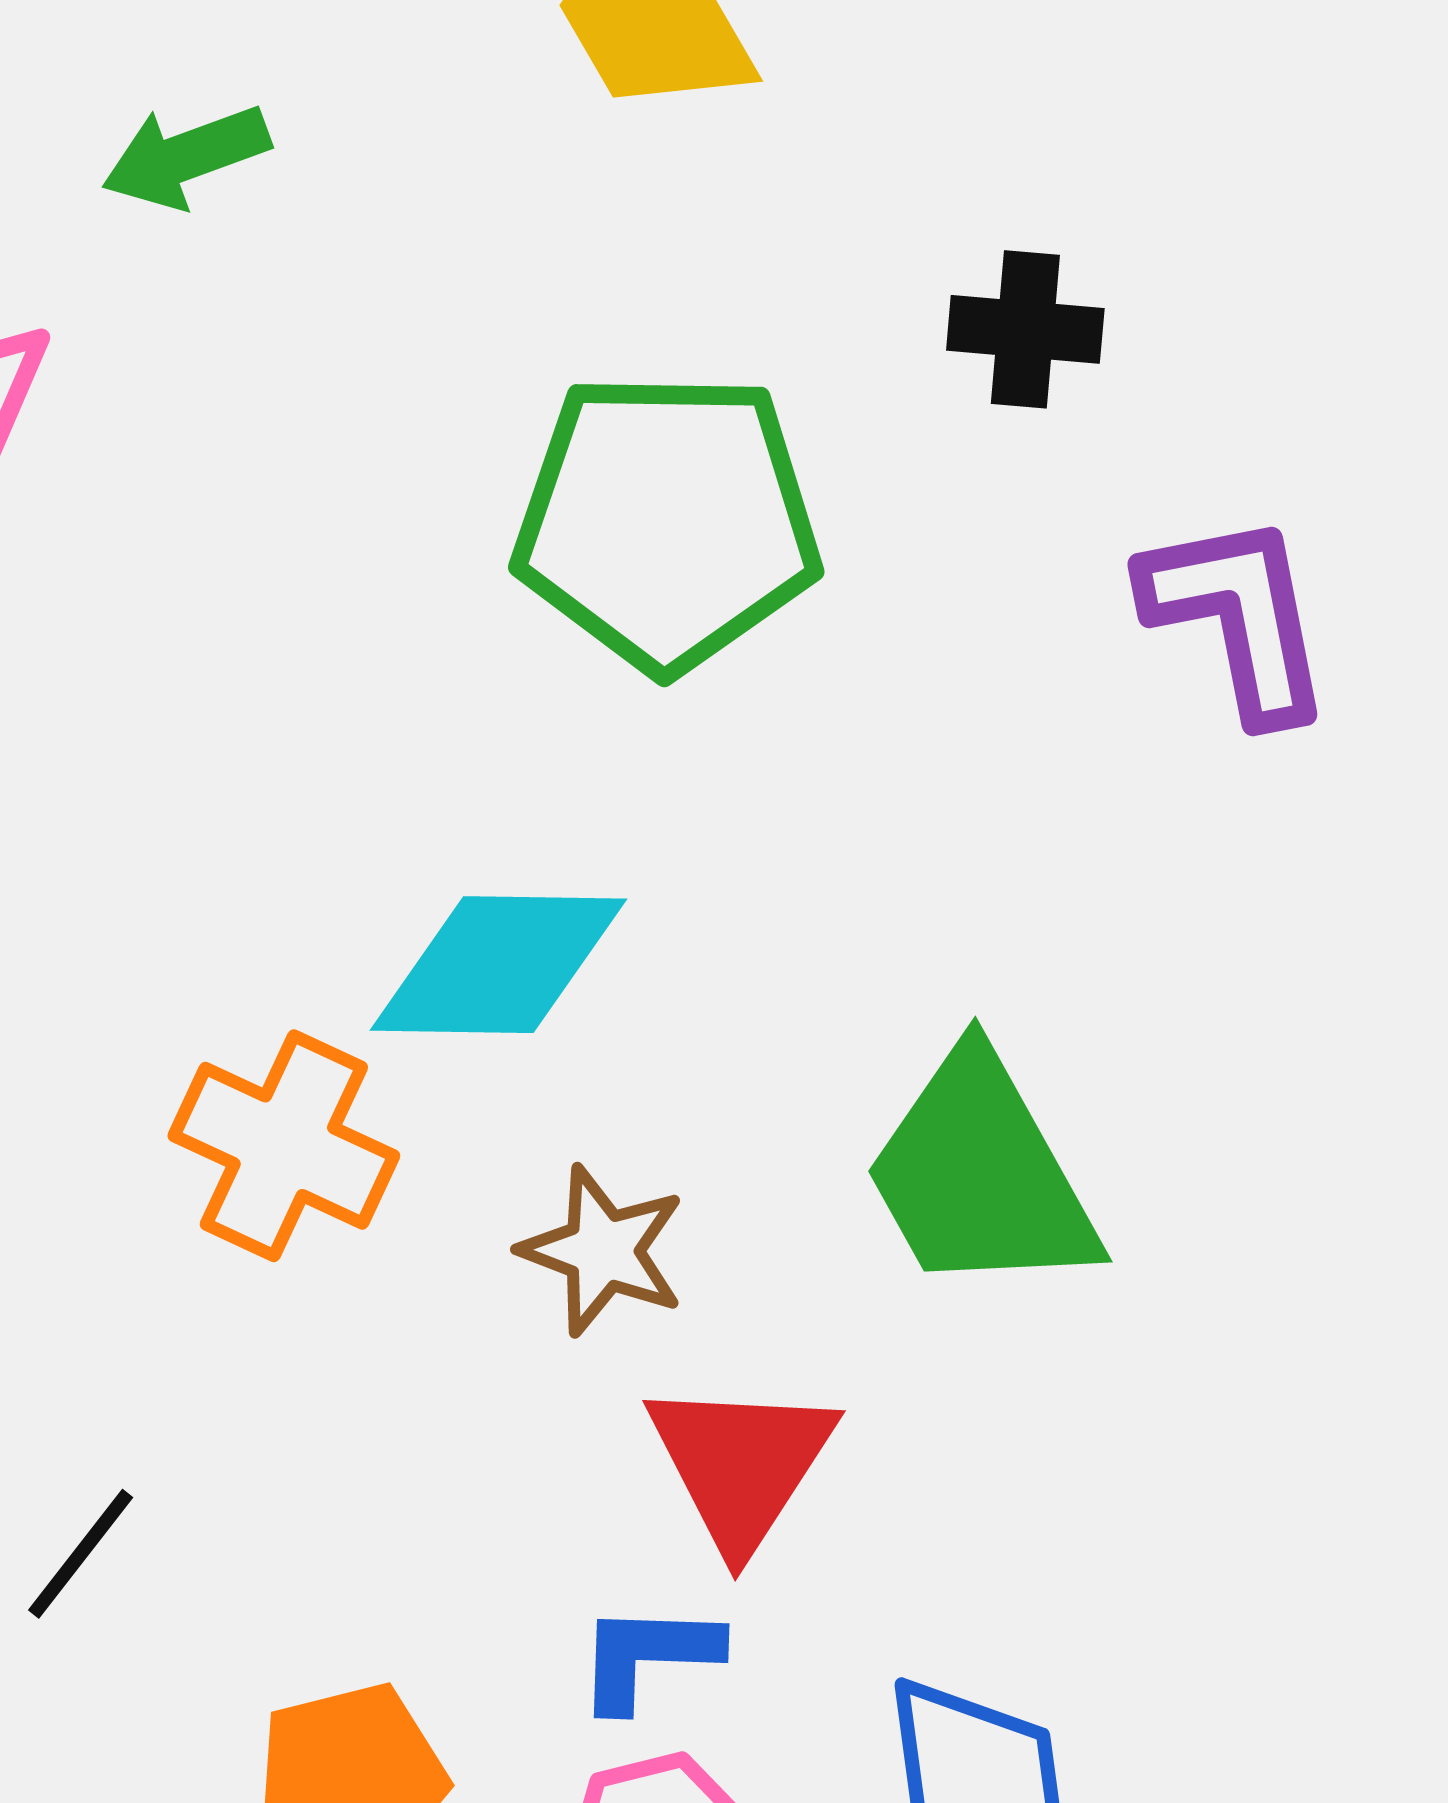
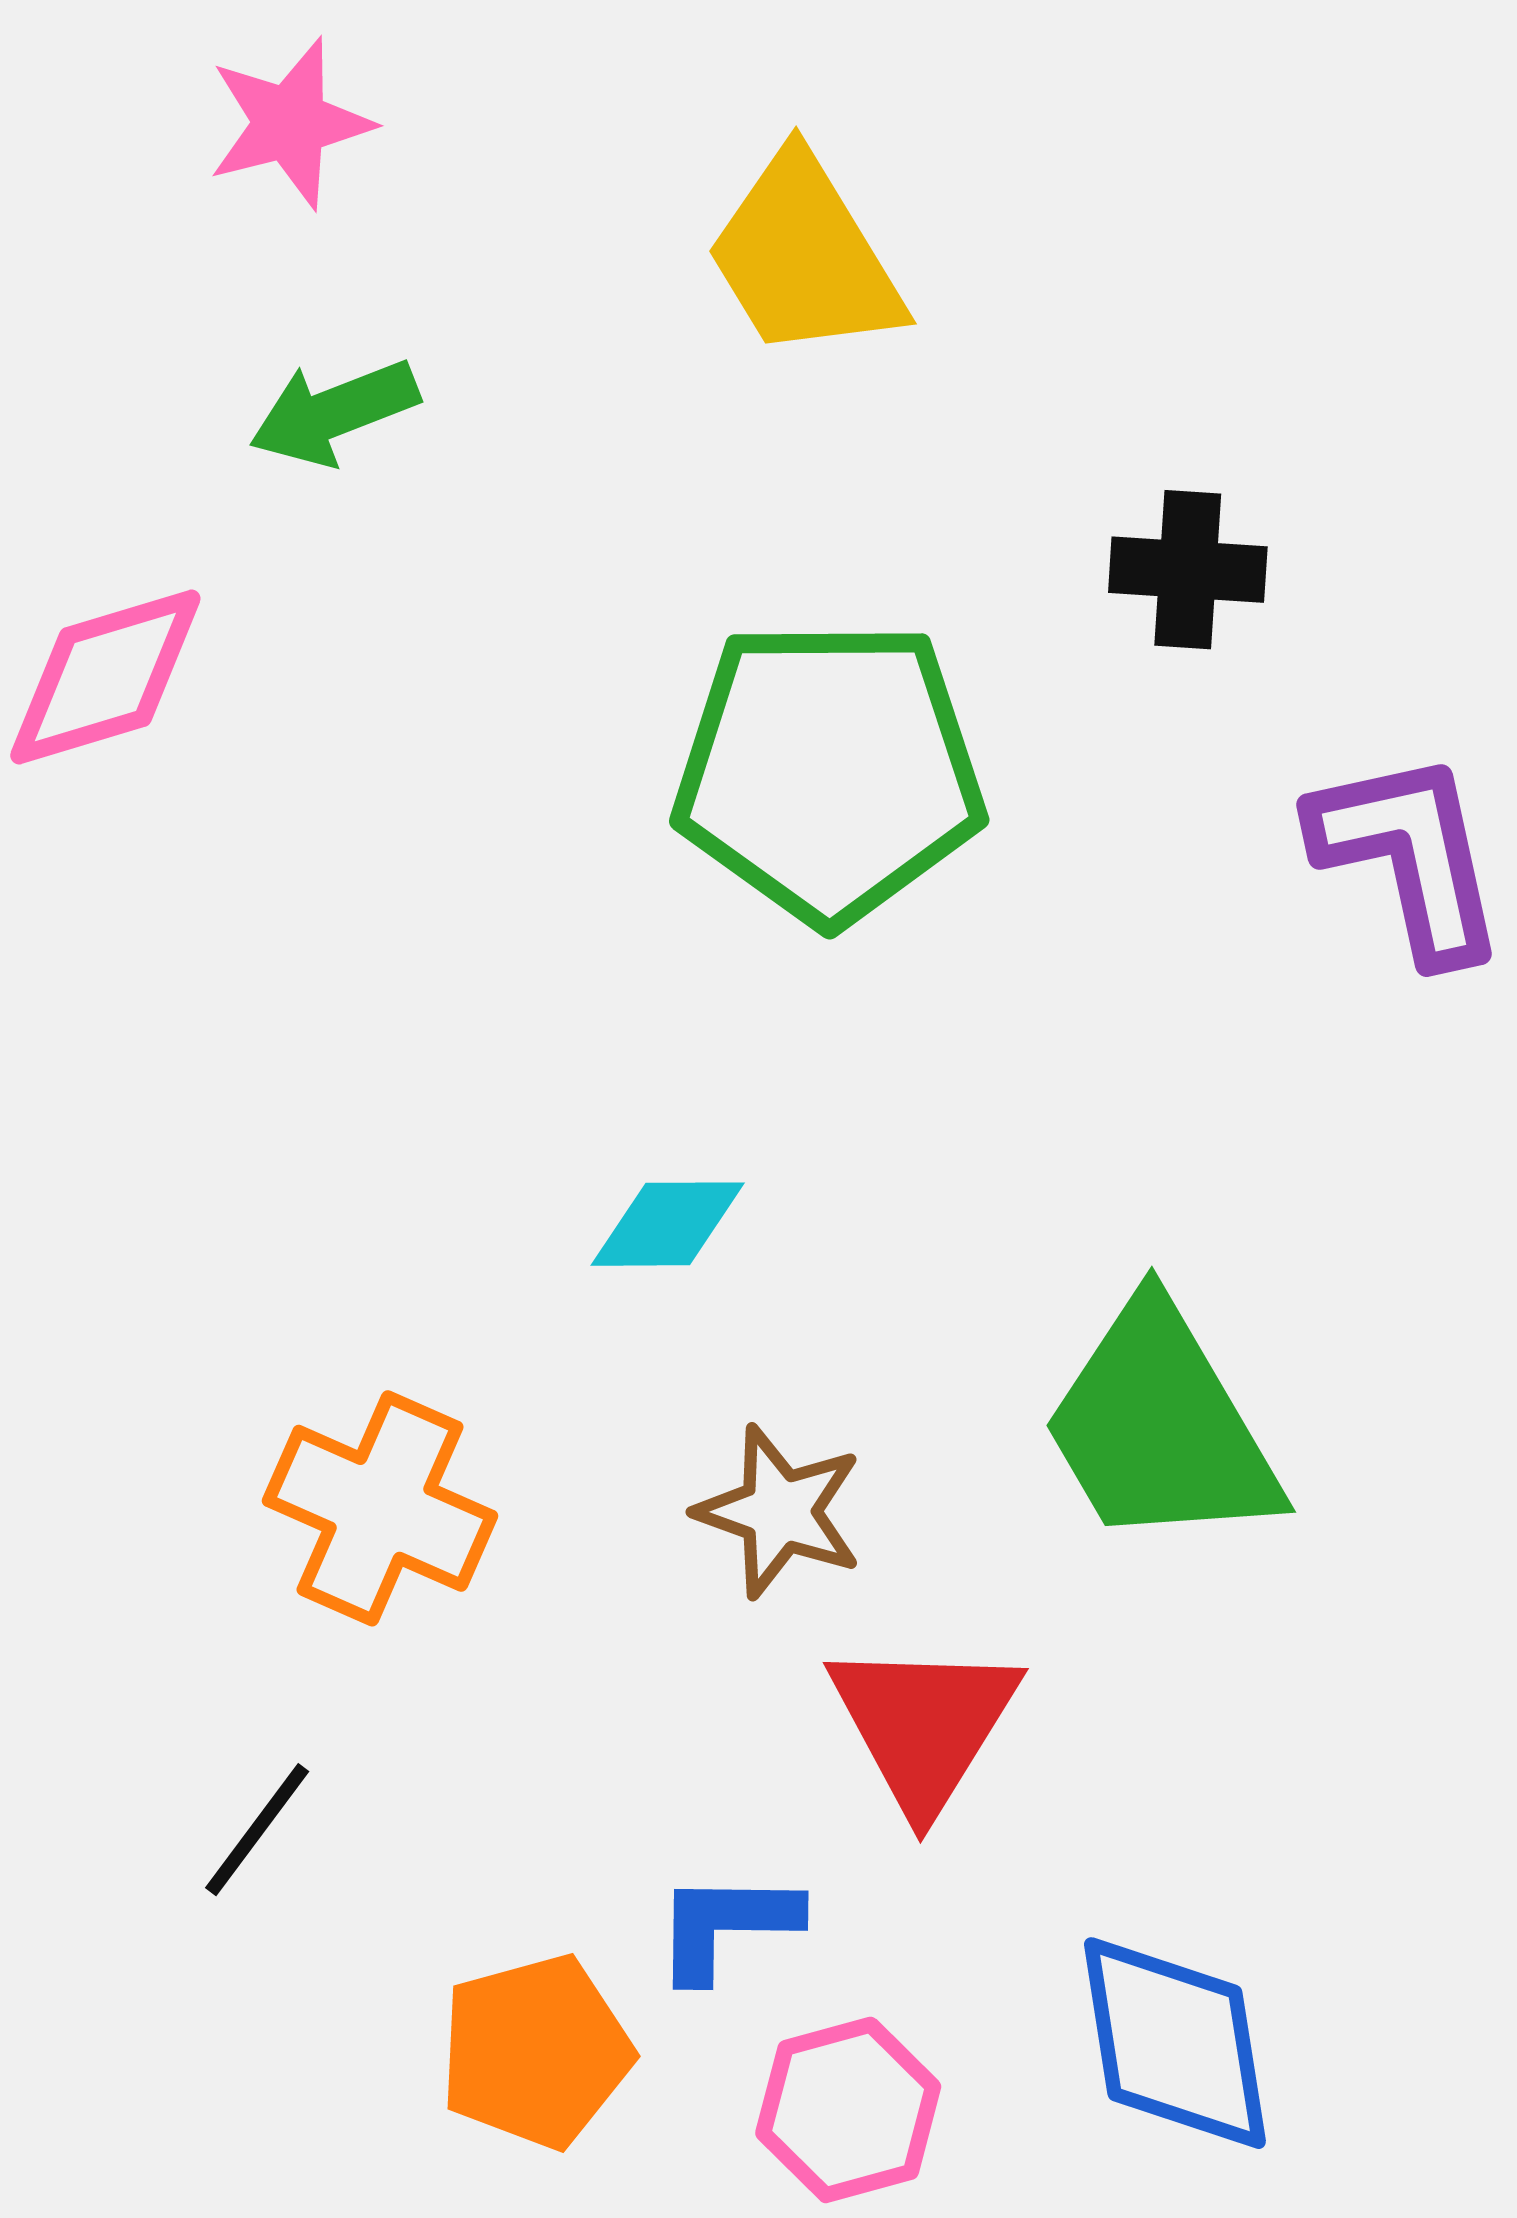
cyan diamond: (498, 965) -> (668, 1224), size x0.6
orange cross: (284, 1146) -> (380, 1508), moved
blue L-shape: (648, 1656) -> (726, 1925), moved

